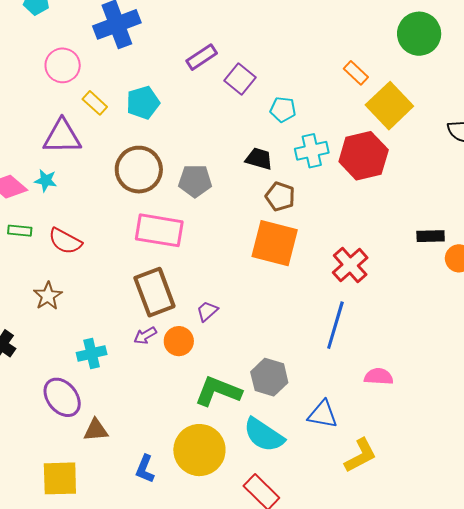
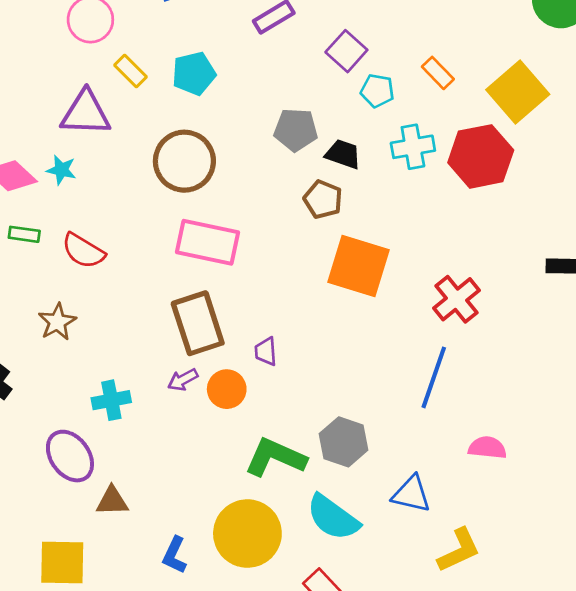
orange rectangle: (356, 73) -> (438, 73), moved
purple square: (240, 79) -> (346, 51), moved
gray pentagon: (195, 181) -> (296, 130), moved
brown pentagon: (280, 196) -> (323, 199), moved
purple trapezoid: (207, 311) -> (266, 351), turned -55

